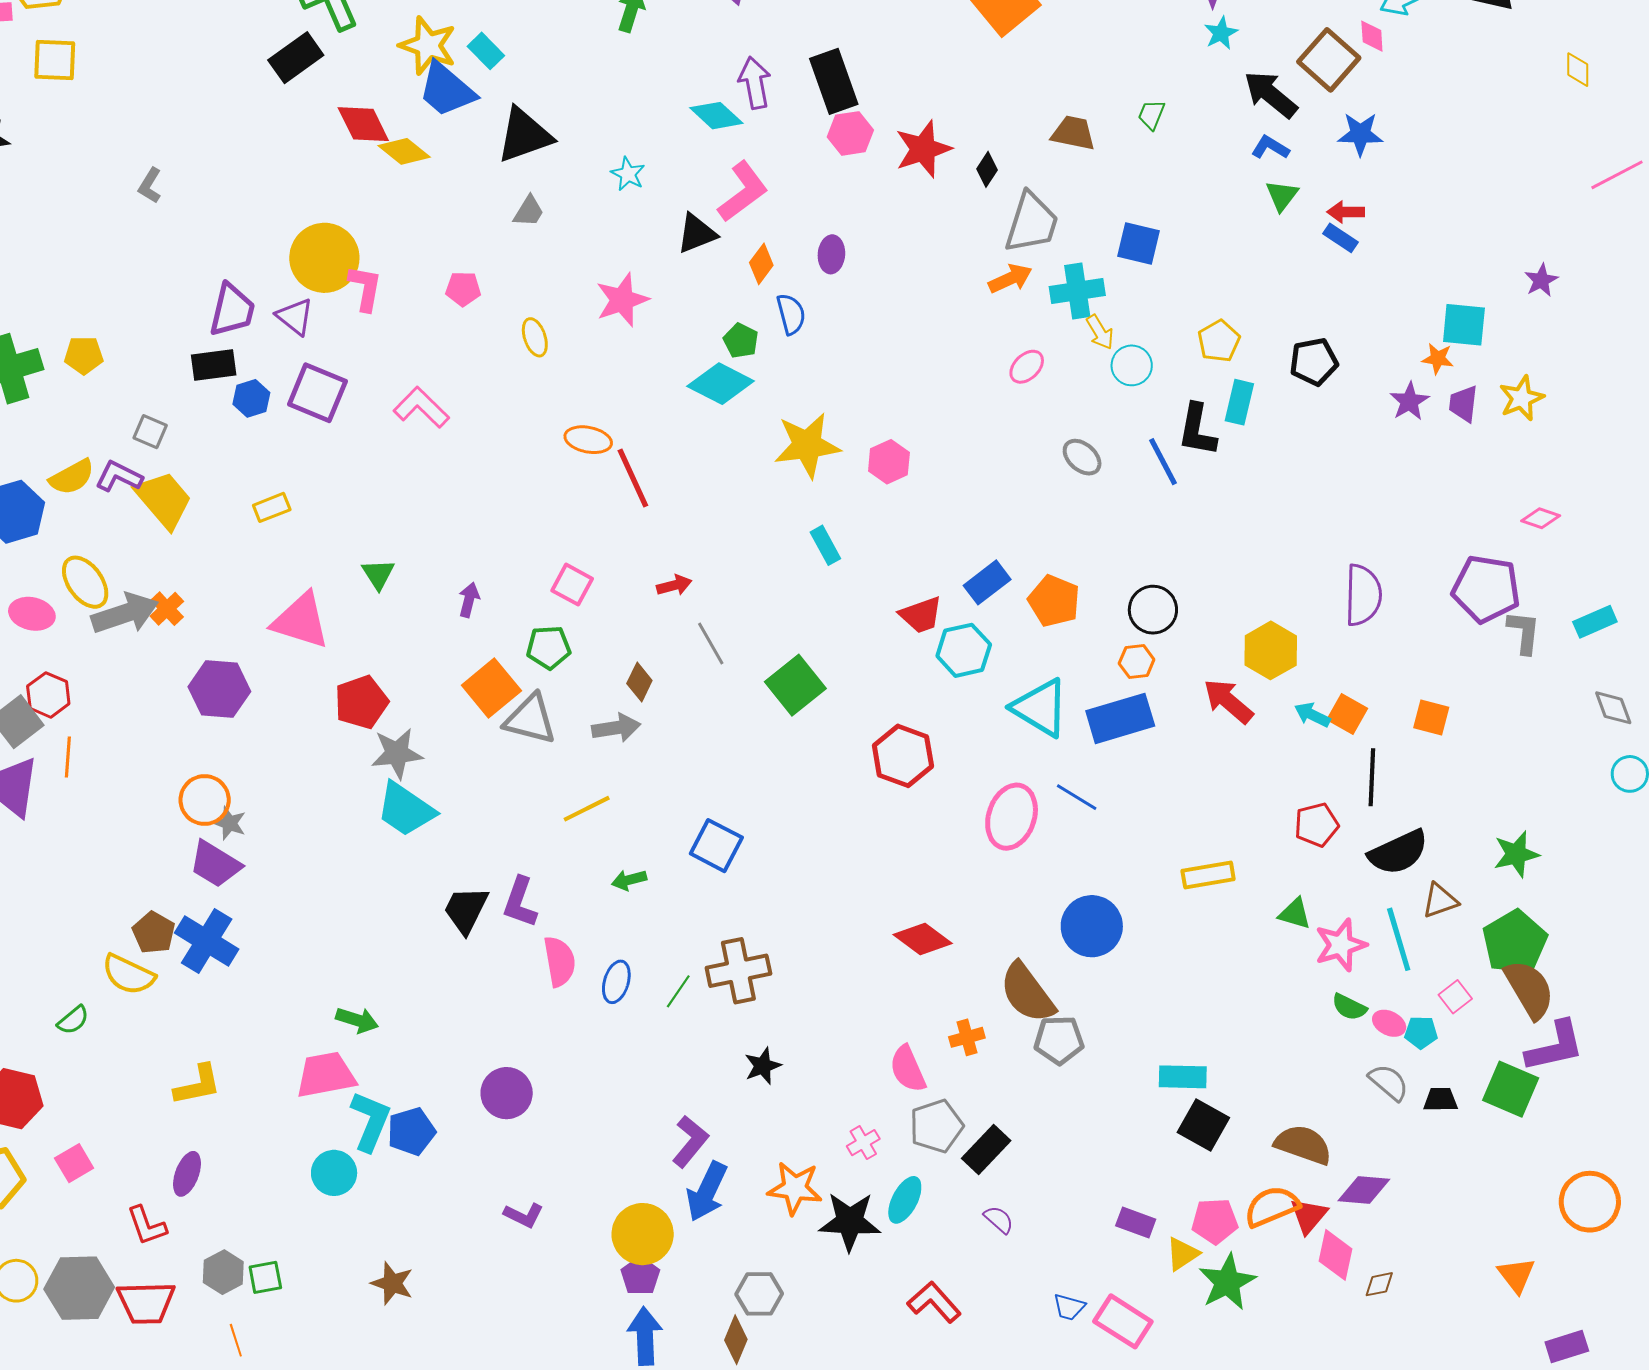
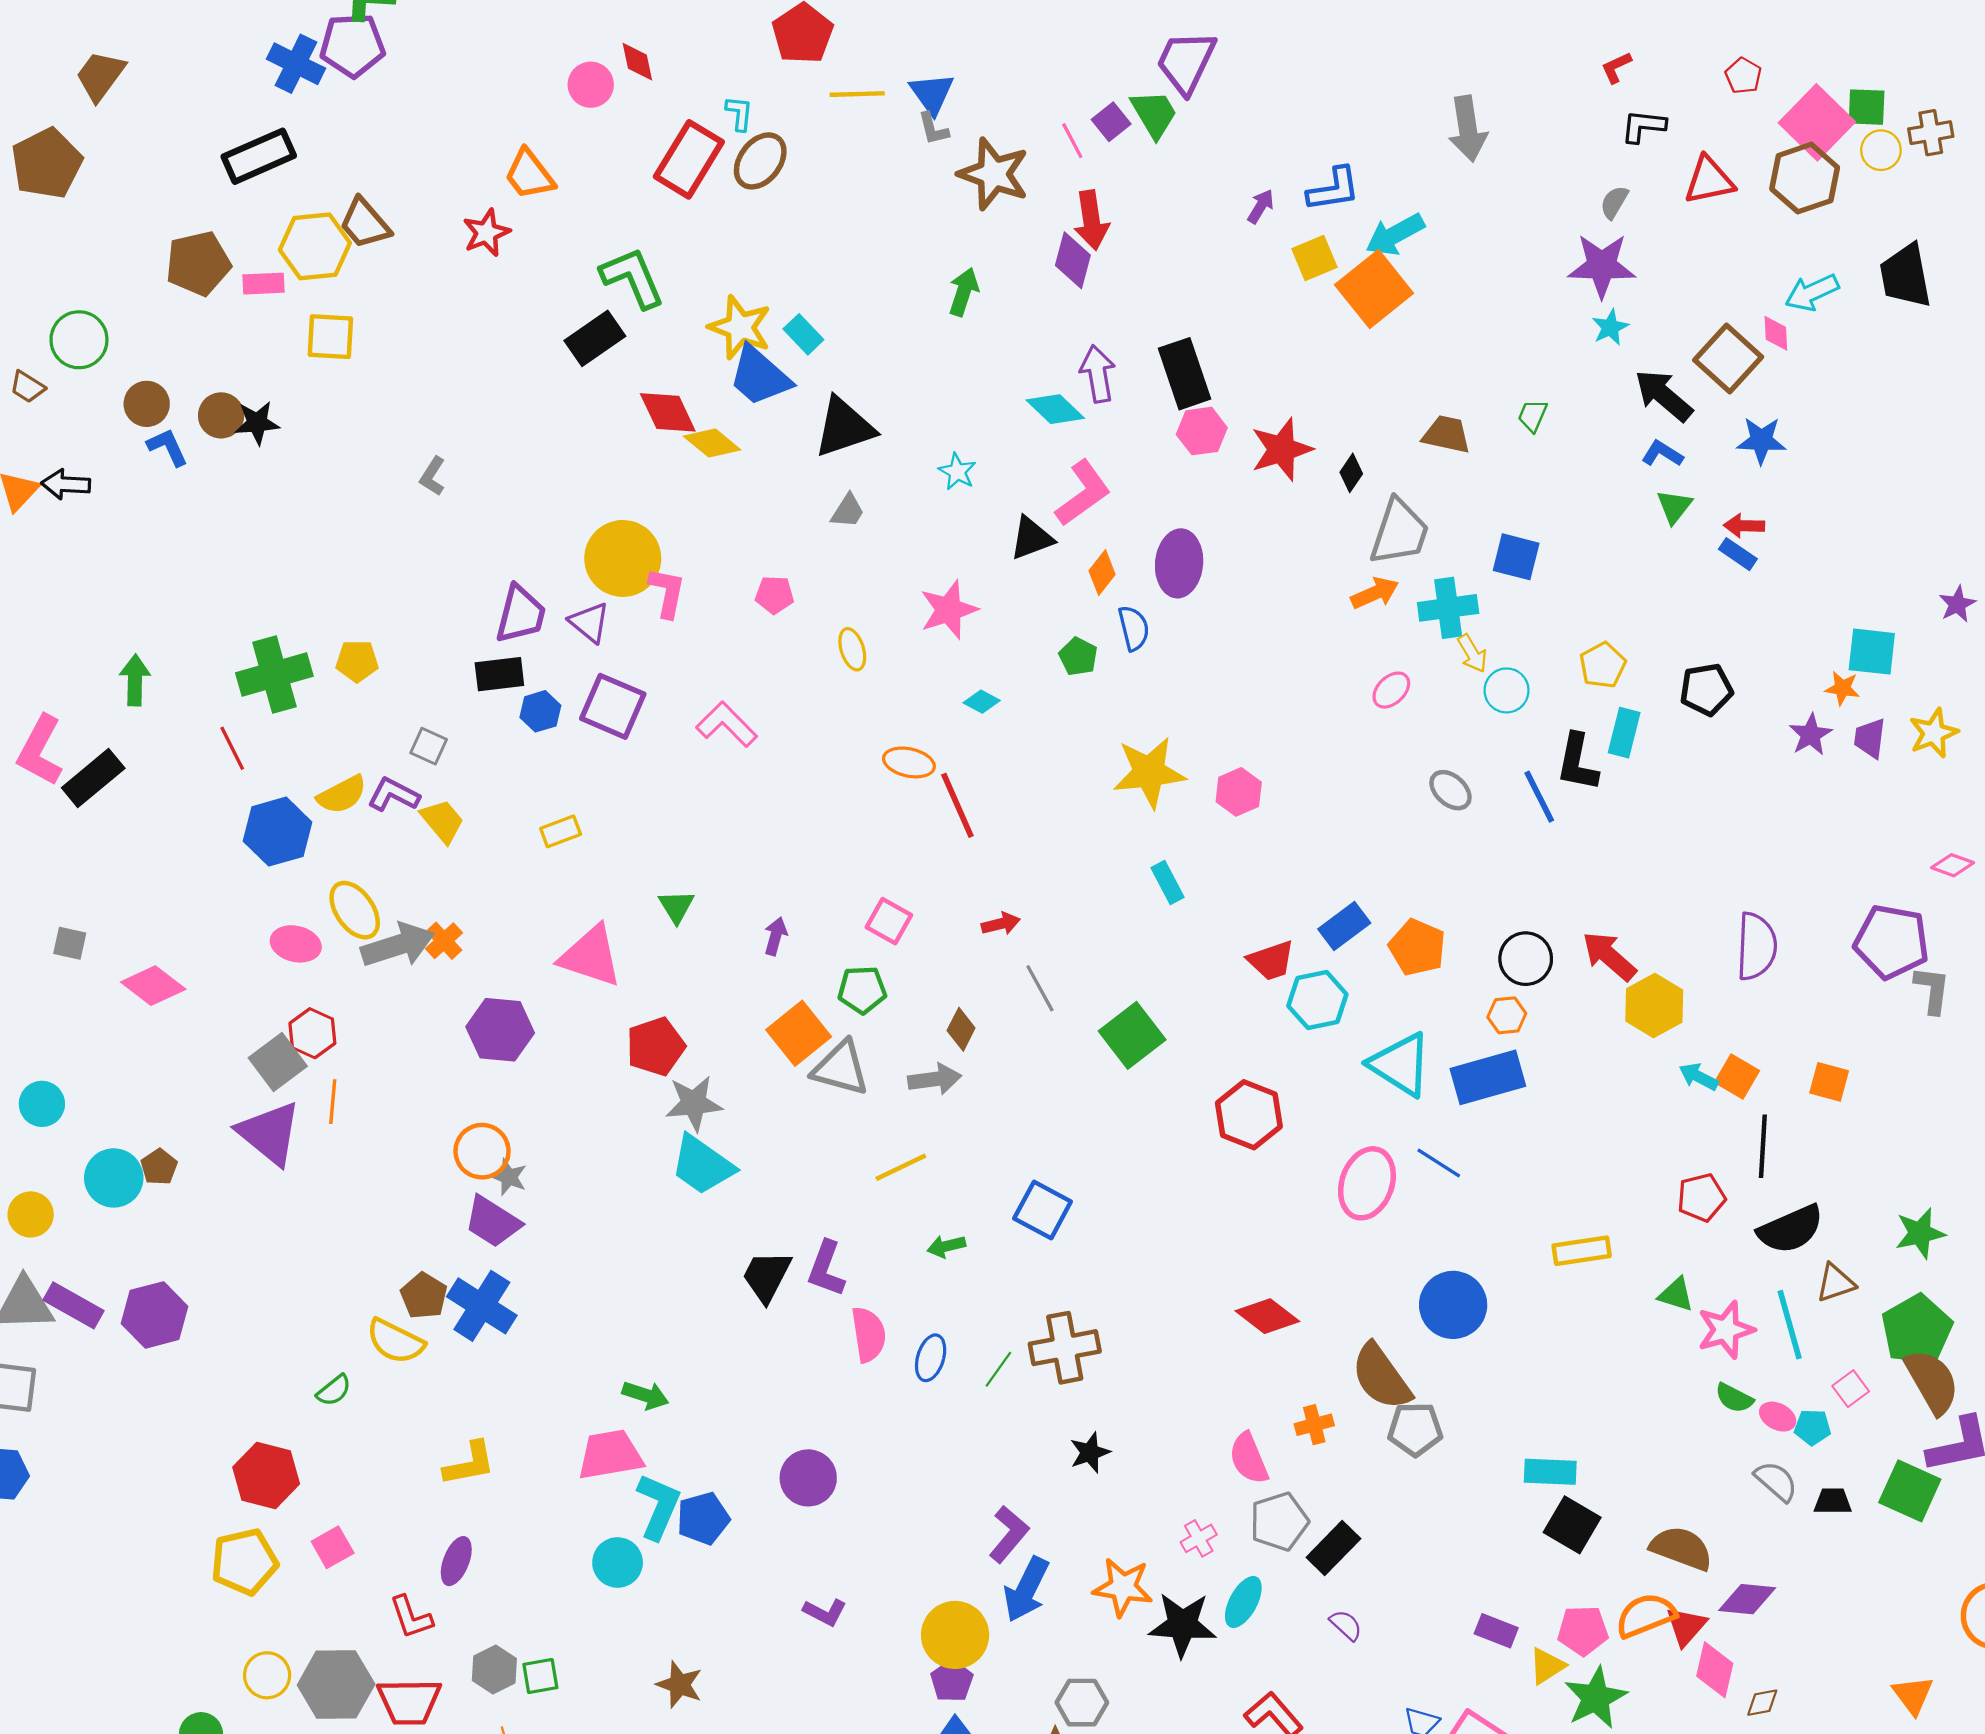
purple ellipse: (831, 254) -> (1179, 563), size x1.6
cyan diamond: (721, 384) -> (982, 702), moved, size x0.5
yellow trapezoid: (164, 500) -> (442, 821), size x0.7
red arrow: (1228, 701) -> (1609, 956), moved

